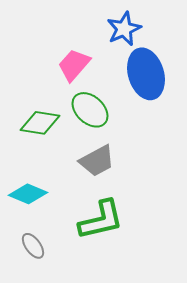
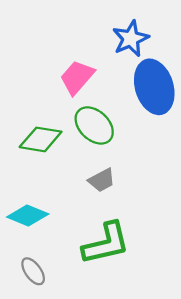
gray trapezoid: (97, 161) -> (102, 180), size x0.7

